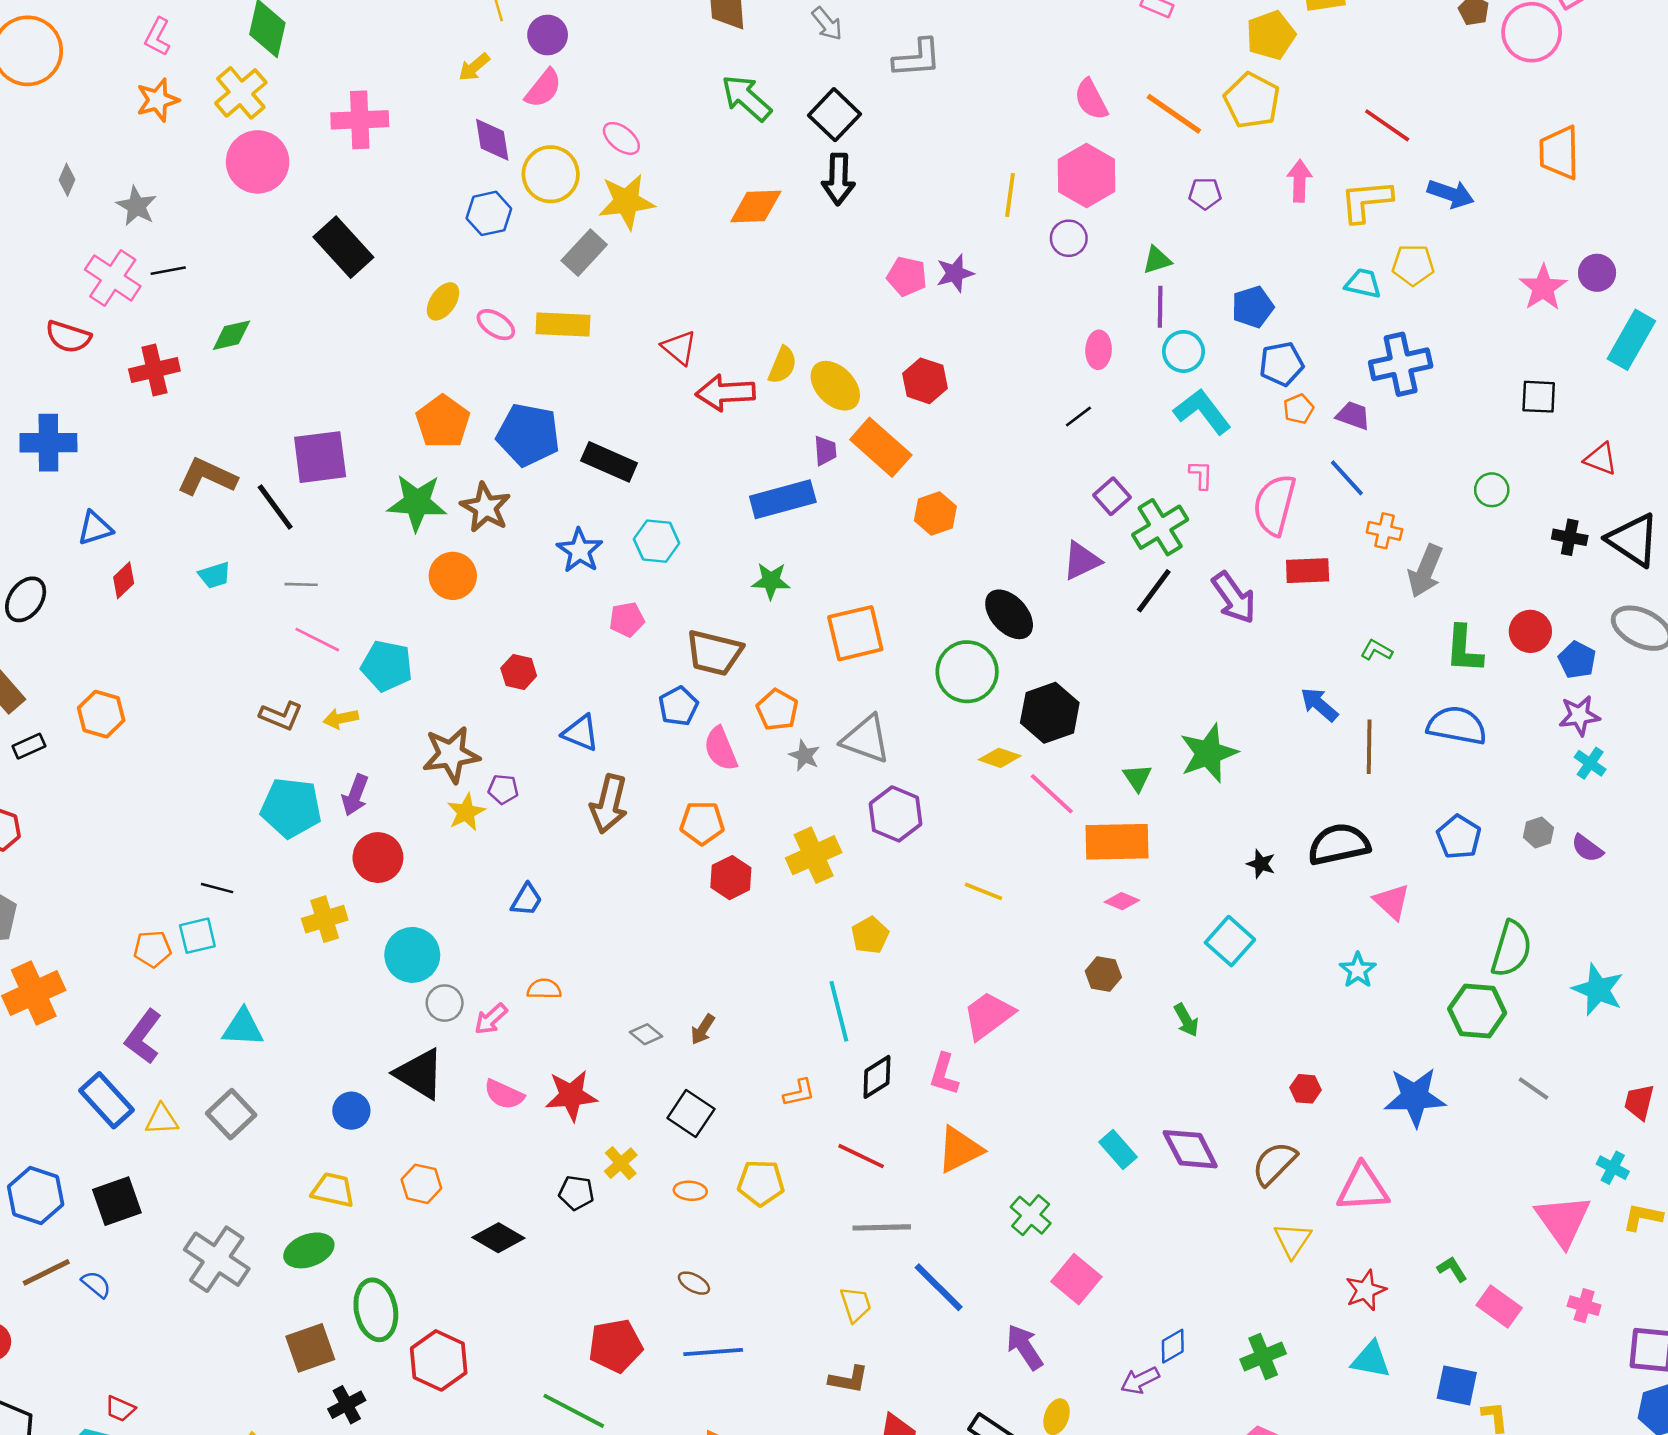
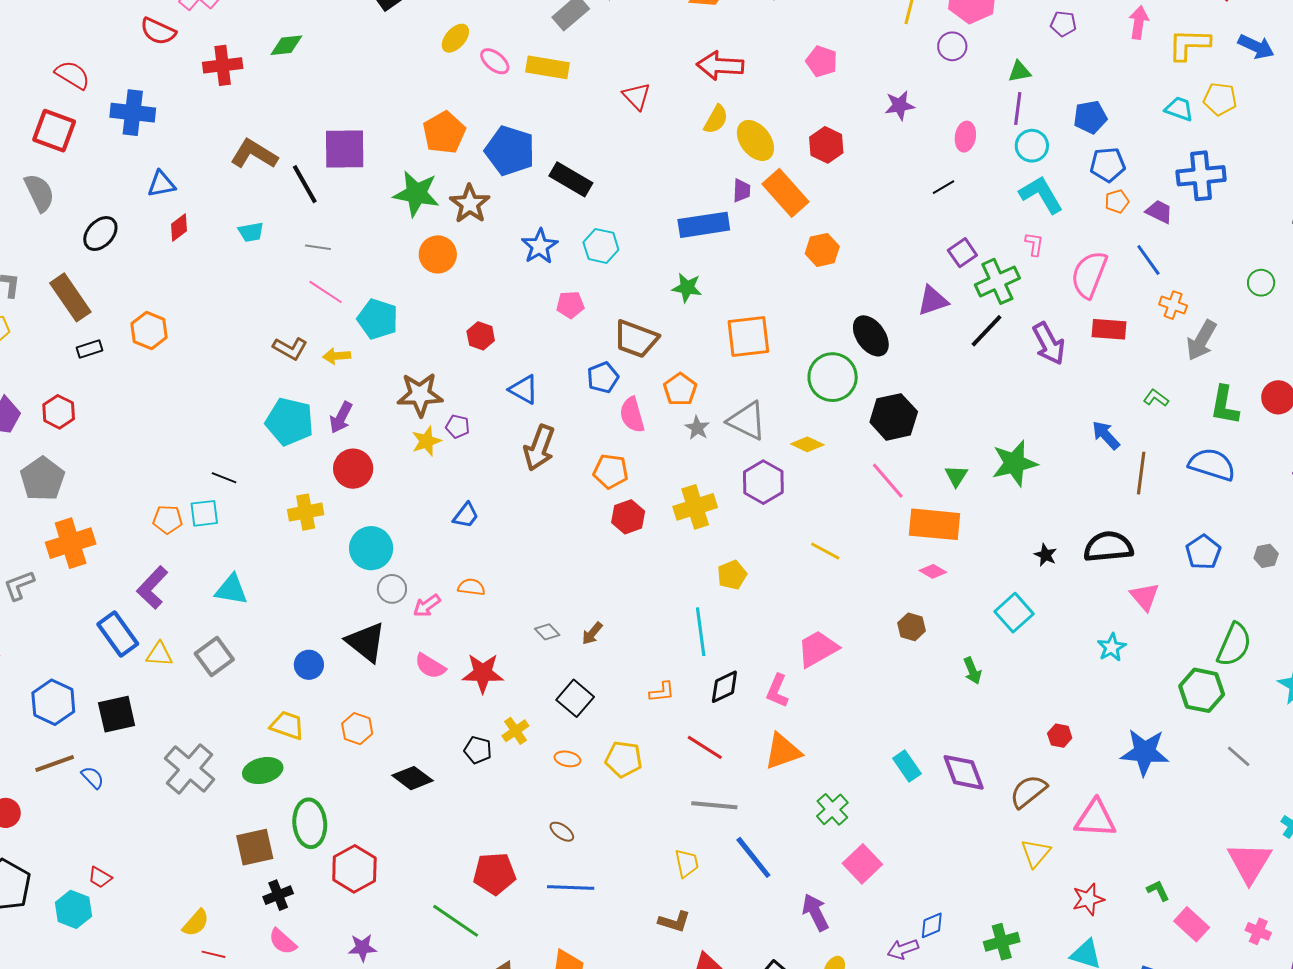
purple star: (955, 273) -> (900, 105), moved
red arrow: (725, 393) -> (720, 66), moved
yellow diamond: (1000, 758) -> (807, 444), moved

